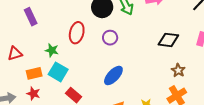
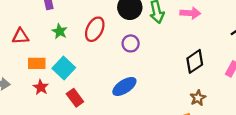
black diamond: (168, 40) -> (195, 61), turned -55
green star: (52, 50) -> (60, 31), moved
red star: (33, 94) -> (41, 87), moved

